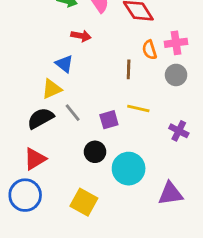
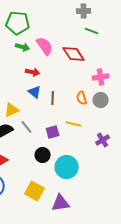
orange semicircle: (149, 50) -> (82, 98), moved
blue triangle: (64, 64) -> (35, 92), moved
brown line: (129, 69) -> (53, 98), moved
purple cross: (179, 131) -> (103, 140), turned 32
purple triangle: (170, 194) -> (61, 203), moved

